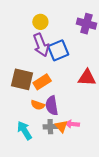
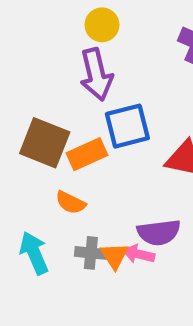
blue square: (58, 50) -> (127, 126), moved
purple semicircle: (52, 106) -> (159, 232), moved, turned -96

